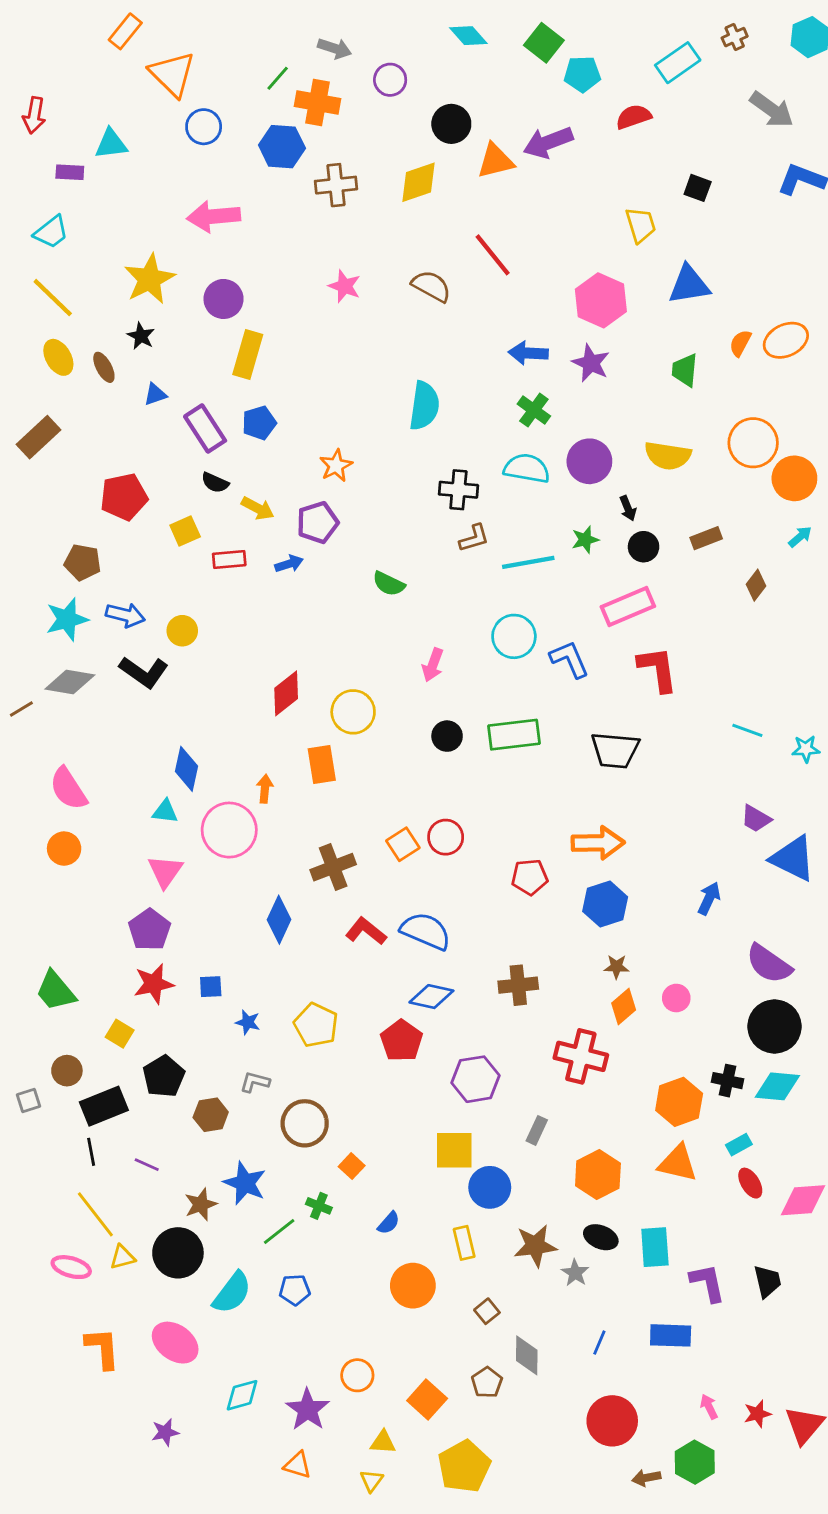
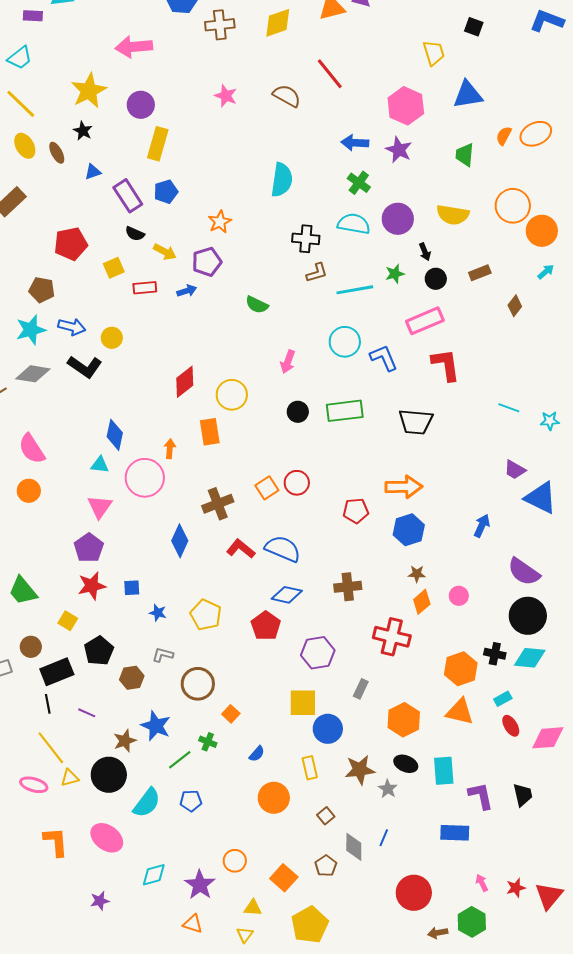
blue line: (599, 1343) -> (384, 838), moved

